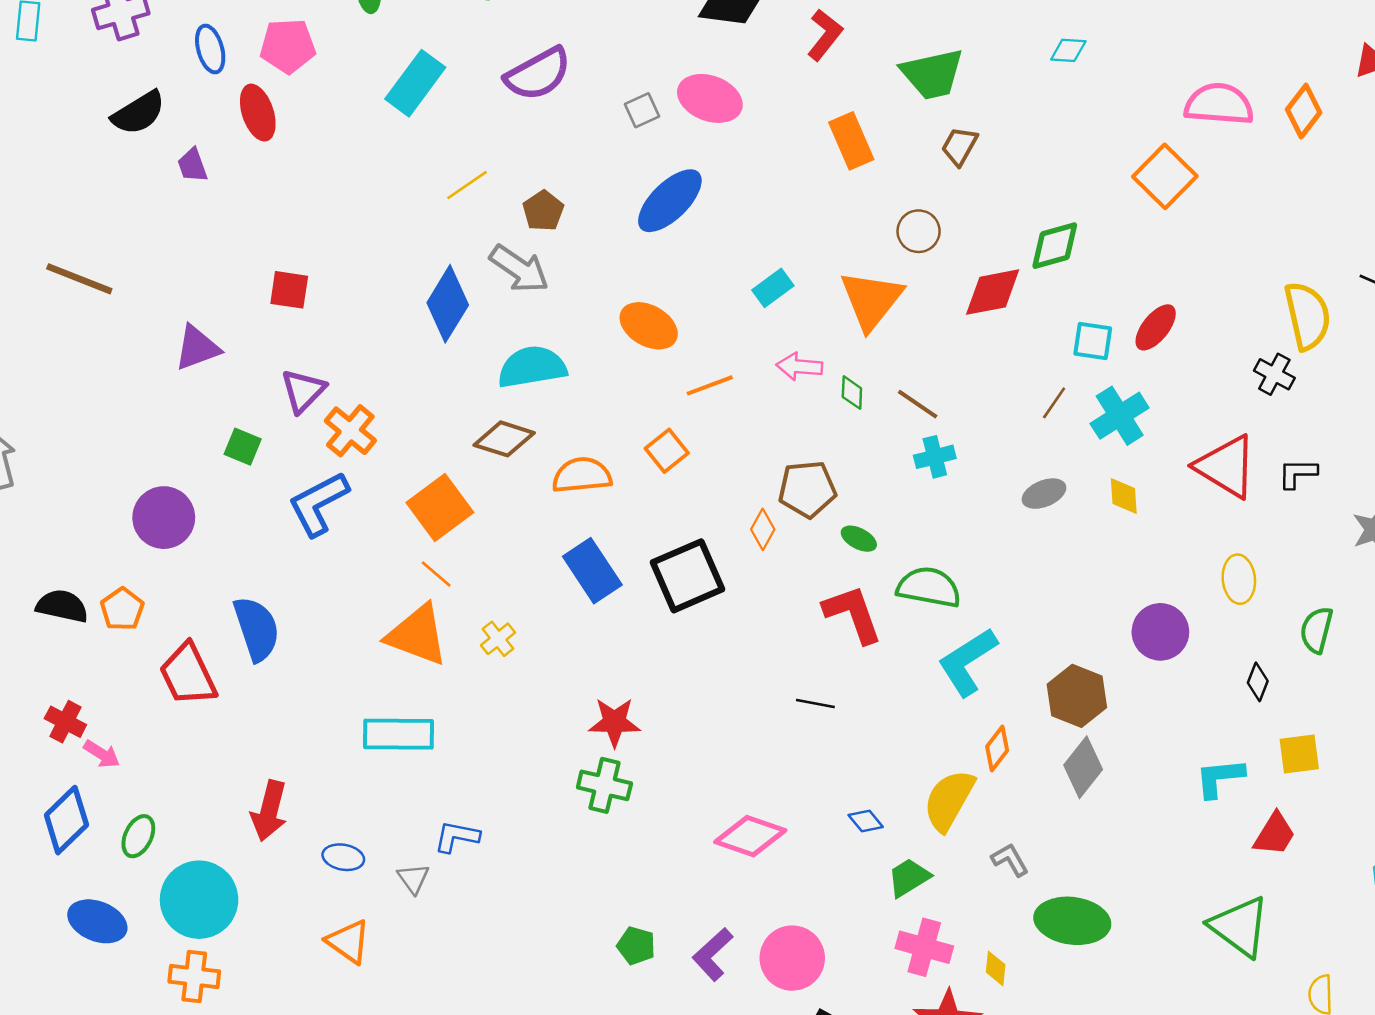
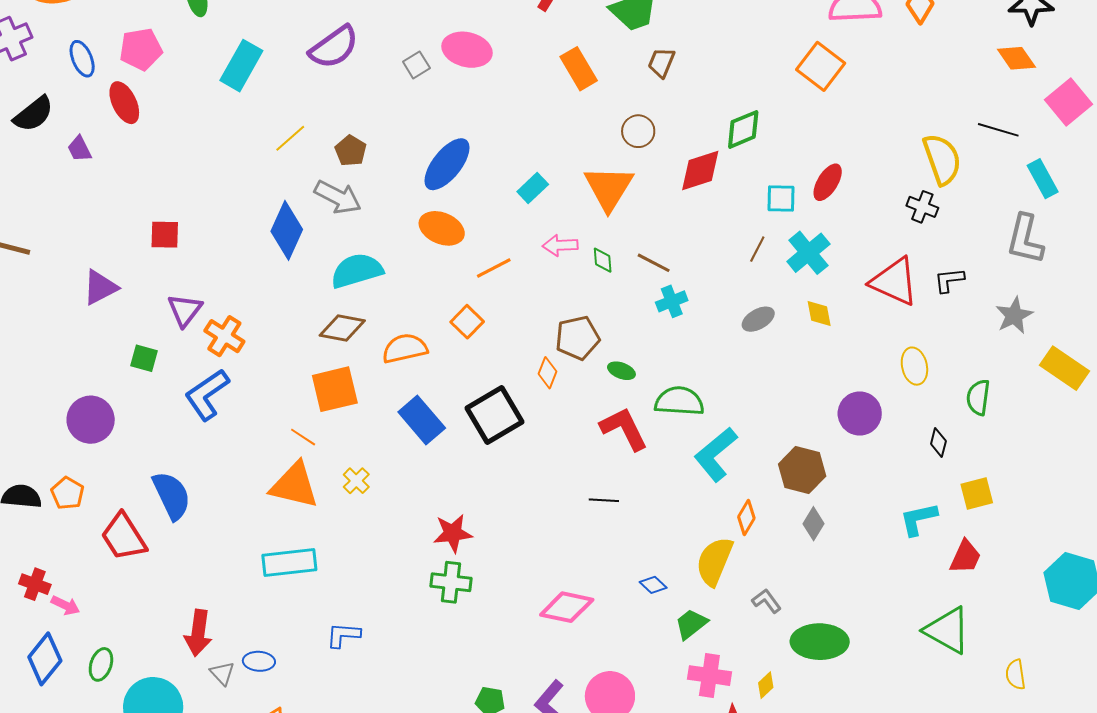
blue ellipse: (670, 201) -> (447, 164), moved
orange square: (440, 507) -> (335, 389), moved, turned 30
gray diamond: (1083, 767) -> (814, 524), size x0.7
gray triangle: (413, 878) -> (222, 673), moved
yellow diamond: (996, 968) -> (766, 685), turned 48

